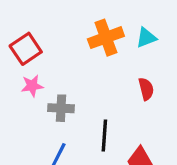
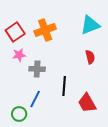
orange cross: (106, 38) -> (45, 30), moved
cyan triangle: (146, 38) -> (90, 25), size x1.5

